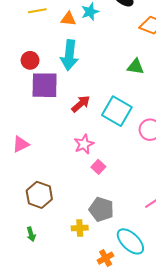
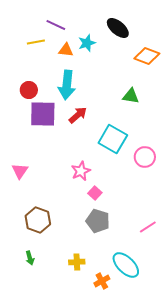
red arrow: (81, 104) -> (78, 115), moved
pink triangle: (21, 144) -> (20, 171), turned -30
gray pentagon: (101, 209) -> (98, 221), moved
yellow cross: (80, 228) -> (77, 262), moved

